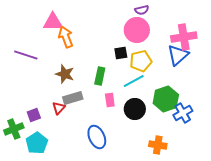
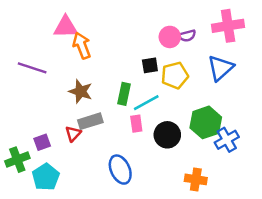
purple semicircle: (142, 10) -> (187, 36), moved
pink circle: (137, 30) -> (170, 37), size x0.7
pink cross: (184, 37) -> (228, 26), moved
cyan line: (134, 81) -> (146, 103), moved

